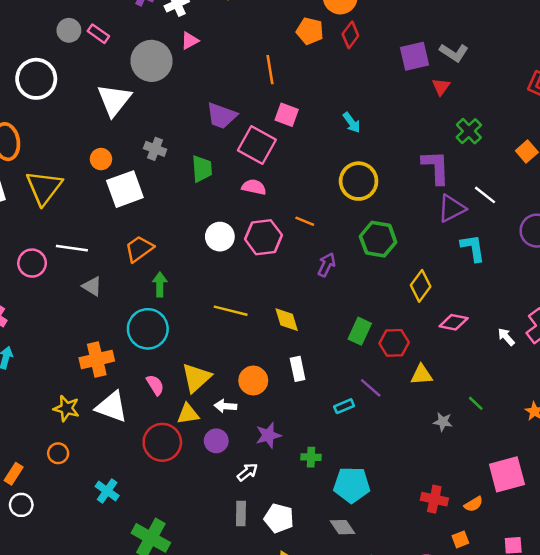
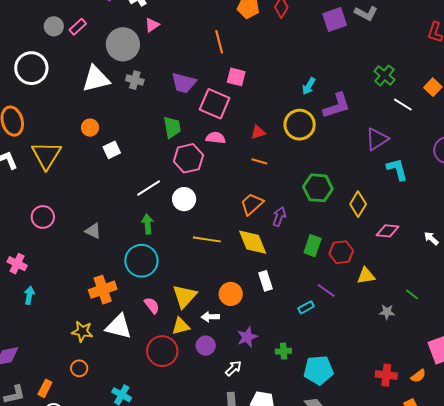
pink rectangle: (98, 34) -> (78, 27), turned -72
red triangle: (441, 87) -> (258, 132), moved, turned 42
white triangle: (114, 100) -> (96, 79), turned 44
cyan arrow: (352, 123) -> (309, 86), moved, turned 72
gray cross: (155, 149) -> (135, 80), moved
purple L-shape: (436, 167) -> (337, 106), moved, turned 80
white square: (125, 189) -> (112, 150), size x0.6
white line: (485, 195) -> (403, 105), moved
white circle: (220, 237) -> (184, 199), moved
pink hexagon: (263, 237) -> (188, 158), moved
green hexagon: (378, 239) -> (318, 188), moved
white line: (72, 248) -> (149, 188), moved, turned -35
orange trapezoid: (139, 249) -> (252, 204), moved
purple arrow: (327, 265) -> (279, 217), moved
yellow diamond: (287, 320) -> (253, 242), size x1.4

